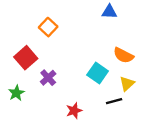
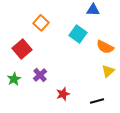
cyan square: (98, 73) -> (78, 34), moved
purple cross: (48, 78) -> (40, 75), moved
black line: (114, 101) -> (97, 101), moved

